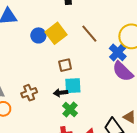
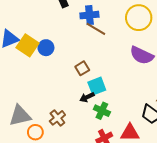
yellow square: (56, 33) -> (28, 45), moved
blue cross: (118, 52) -> (89, 15), moved, turned -30
brown cross: (29, 93) -> (57, 118), moved

